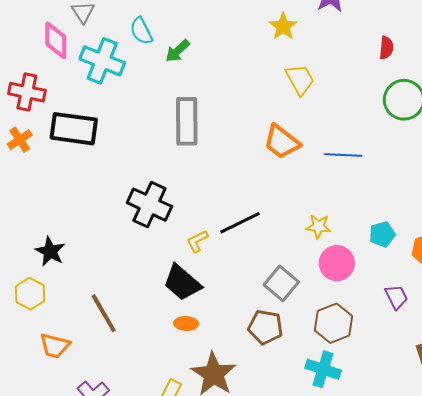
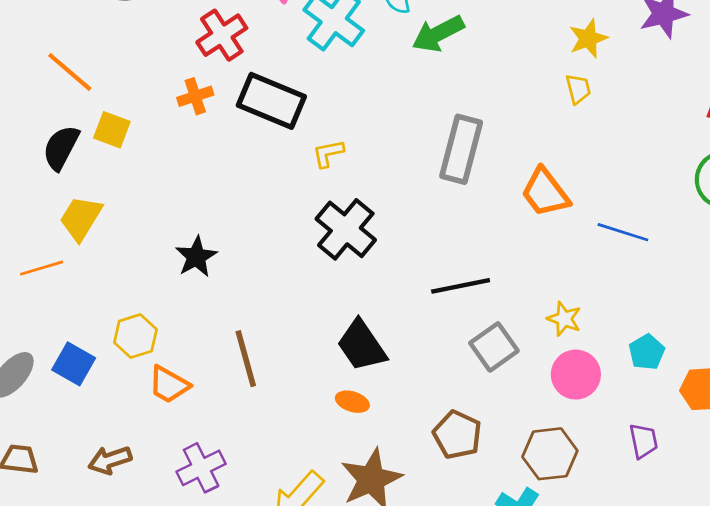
green arrow: (178, 51) -> (438, 34), size x1.4
yellow trapezoid: (300, 80) -> (578, 89), moved, size x0.7
red cross: (27, 92) -> (222, 35), turned 30
gray rectangle: (187, 121) -> (461, 149), moved
cyan pentagon: (382, 234) -> (647, 352), turned -30
yellow L-shape: (197, 241) -> (328, 153), moved
gray square: (281, 283) -> (494, 347), moved
yellow hexagon: (30, 294) -> (135, 336), moved

